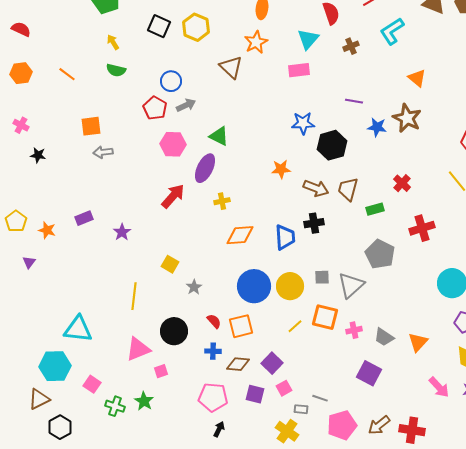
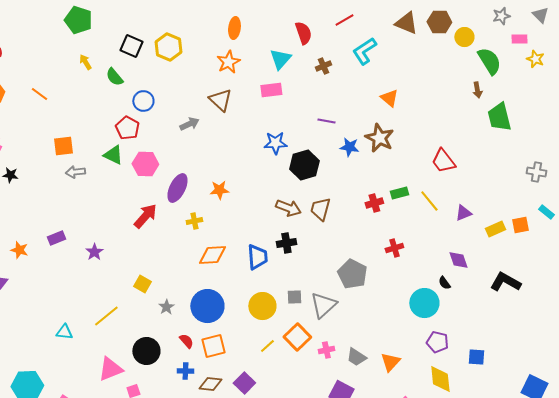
brown triangle: (231, 67) -> (220, 100), moved
green semicircle: (116, 70) -> (114, 77), moved, turned 36
gray arrow: (186, 105) -> (189, 124), moved
green triangle: (219, 136) -> (113, 155), moved
orange star: (281, 169) -> (219, 190), moved
red cross: (402, 183) -> (374, 203), turned 30
green rectangle: (375, 209) -> (399, 193), moved
red cross: (422, 228) -> (394, 248), size x0.7
blue circle: (254, 286) -> (207, 306), moved
yellow line: (134, 296) -> (106, 316), turned 44
orange square: (325, 317) -> (297, 337), turned 32
cyan triangle: (78, 329) -> (64, 332), moved, size x0.6

